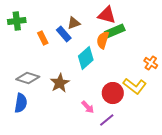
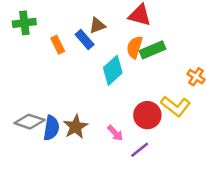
green rectangle: (115, 31) -> (152, 50), moved
gray diamond: (28, 78) -> (29, 122), moved
brown star: (60, 83) -> (76, 127), moved
blue semicircle: (21, 103) -> (51, 128), moved

